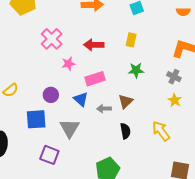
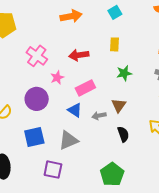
purple circle: (51, 95) -> (37, 99), moved, size x1.5
gray triangle: (70, 128) -> (68, 140), turned 45

